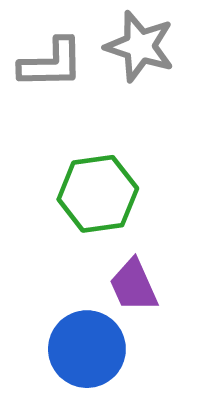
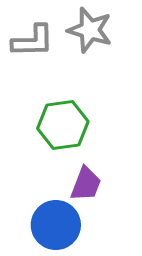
purple trapezoid: (134, 285) -> (86, 184), turned -135

